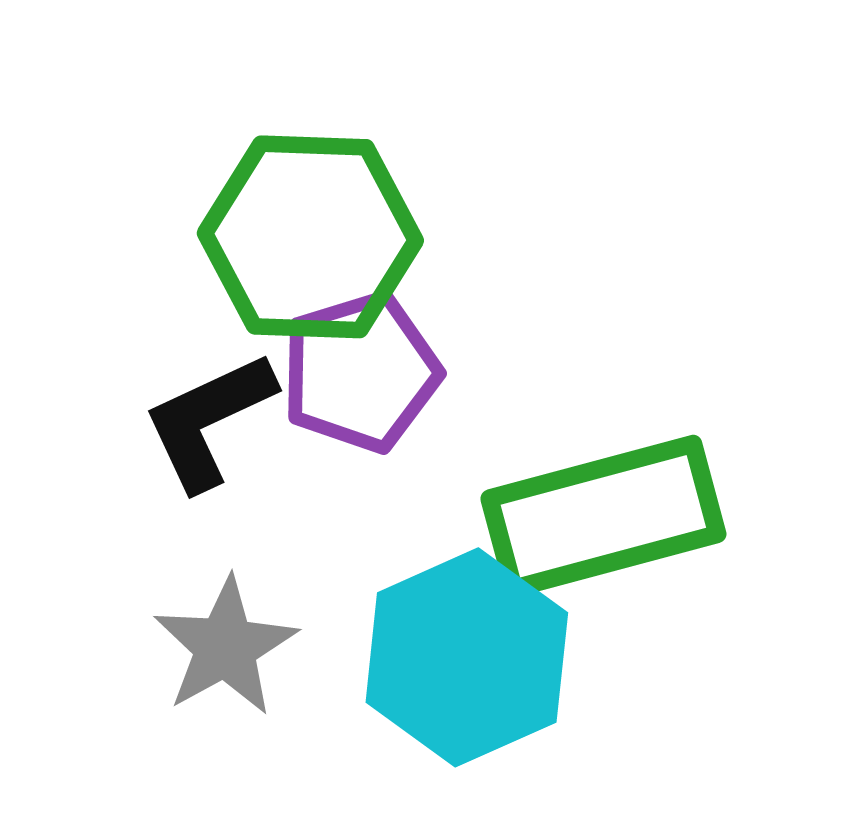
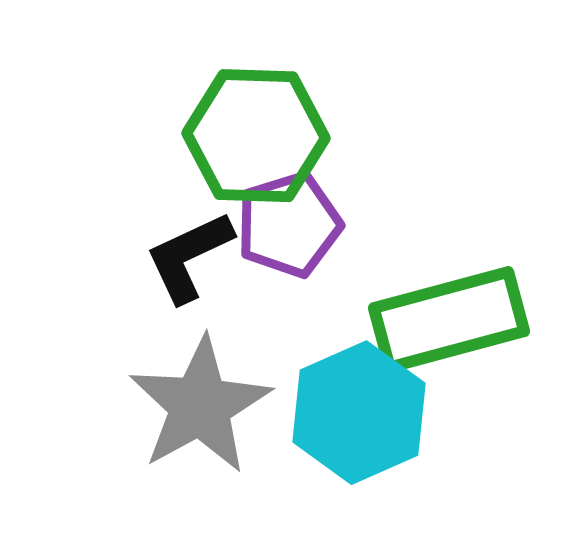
gray star: (225, 647) -> (200, 406), size x1.5

